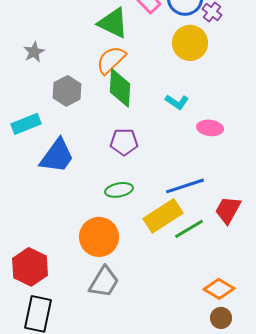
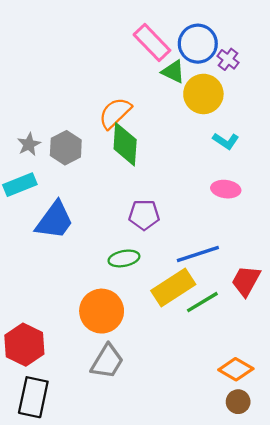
green triangle: (113, 23) -> (173, 72), moved, size x0.7
gray star: (34, 52) -> (29, 144), moved
cyan L-shape: (177, 102) -> (226, 141), moved
purple pentagon: (124, 142) -> (144, 215), moved

